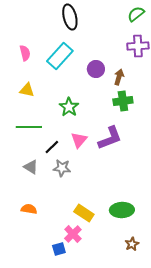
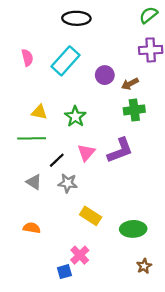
black ellipse: (70, 17) -> (76, 18), turned -75
brown arrow: (119, 77) -> (130, 84), turned -133
yellow triangle: (27, 90) -> (39, 112), moved
yellow rectangle: (84, 213) -> (91, 216), moved

